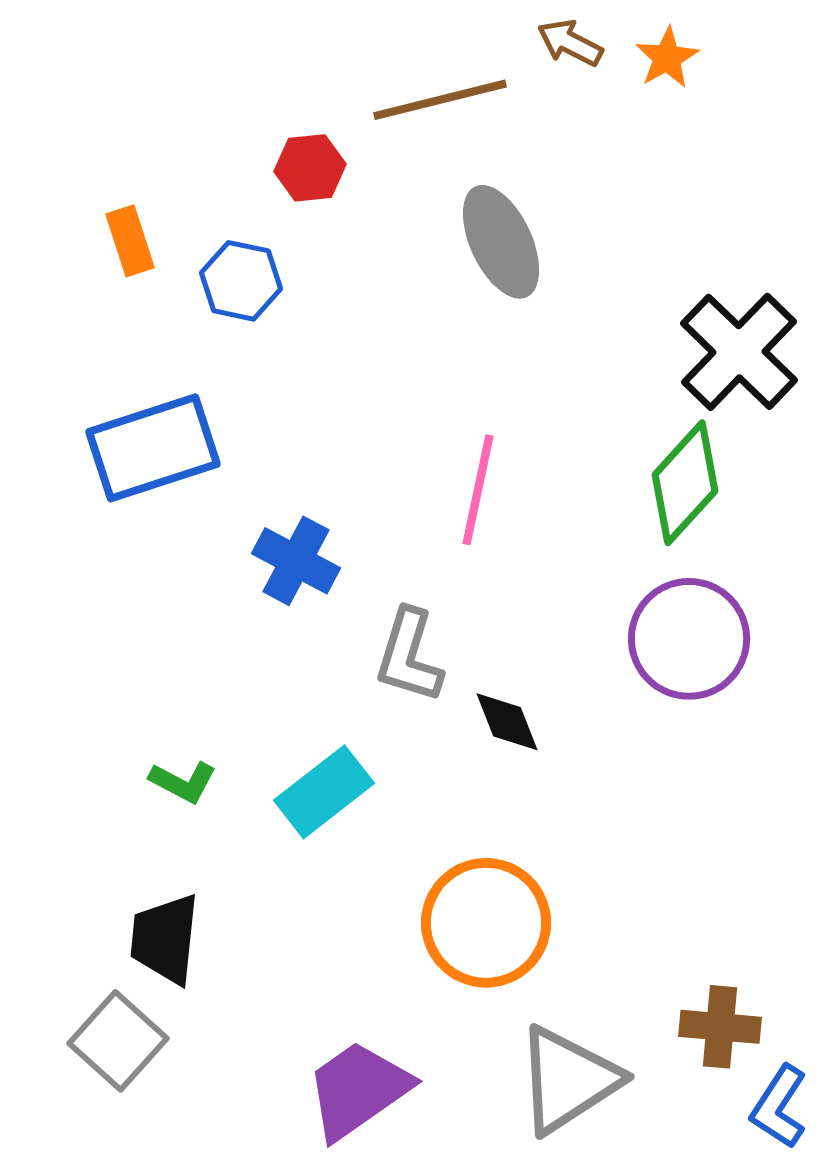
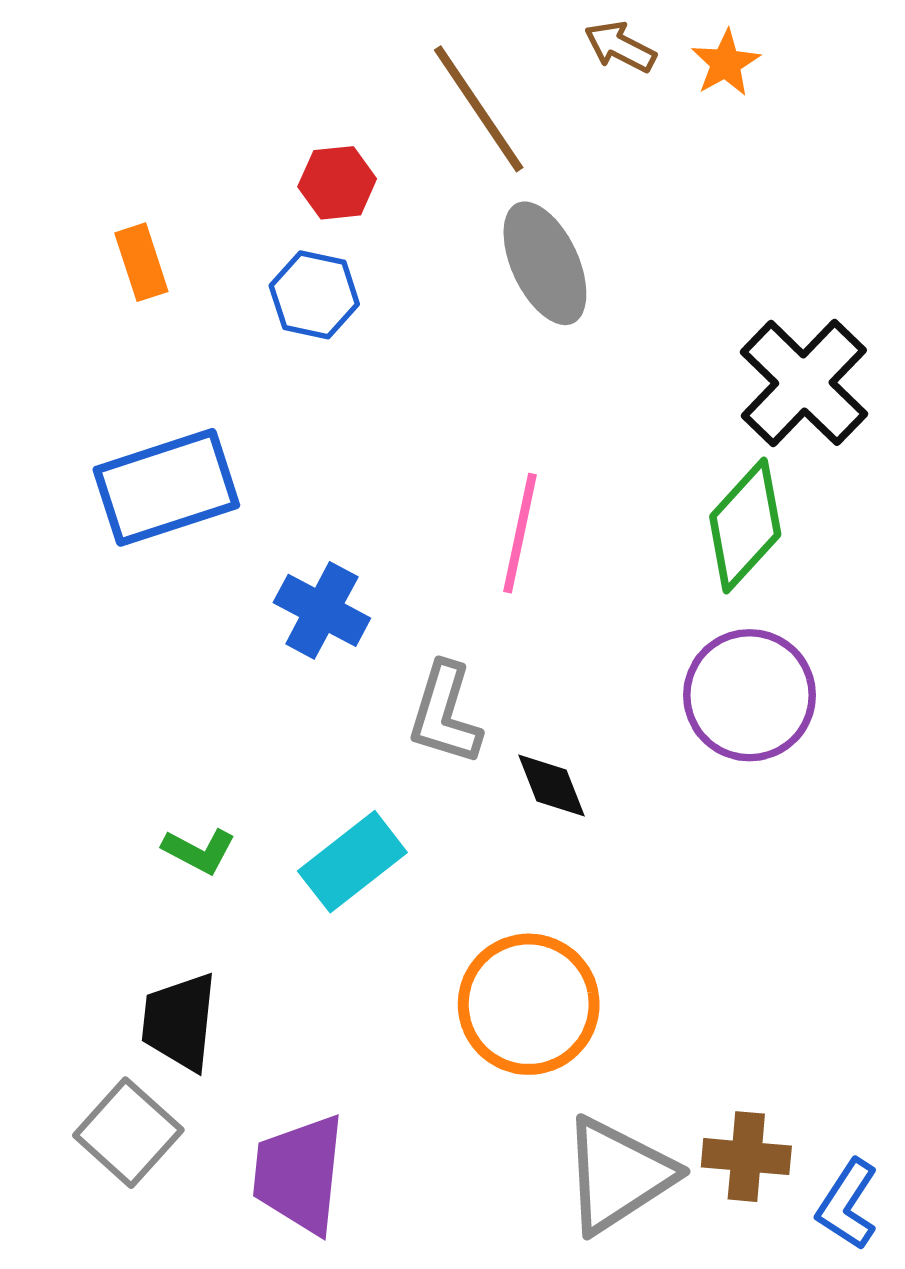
brown line: (440, 100) -> (479, 109), turned 70
blue hexagon: (241, 281) -> (314, 295), moved
brown cross: (720, 1027) -> (746, 1157), moved
purple trapezoid: (358, 1090) -> (299, 1174), moved, turned -49

